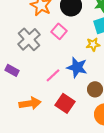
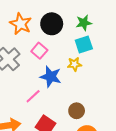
blue star: (77, 67) -> (51, 77), moved

